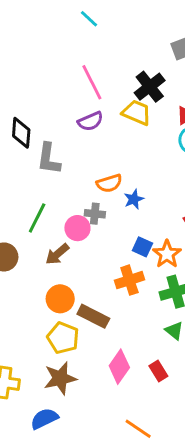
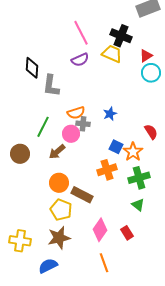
black cross: (150, 87) -> (121, 36), turned -30
orange semicircle: (109, 183) -> (76, 113), moved
orange line: (138, 429) -> (104, 263), moved, turned 36

